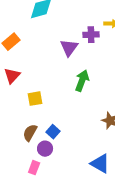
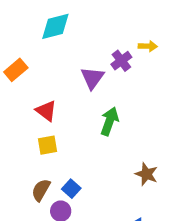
purple cross: (91, 35) -> (121, 61), turned -35
red triangle: (12, 76) -> (46, 111), moved, turned -36

